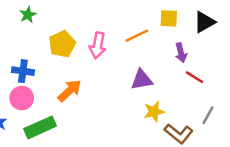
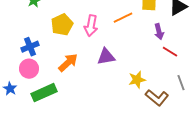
blue cross: (23, 71) -> (30, 47), turned -30
purple triangle: (142, 80) -> (106, 57), moved
gray line: (208, 115) -> (181, 83), turned -49

